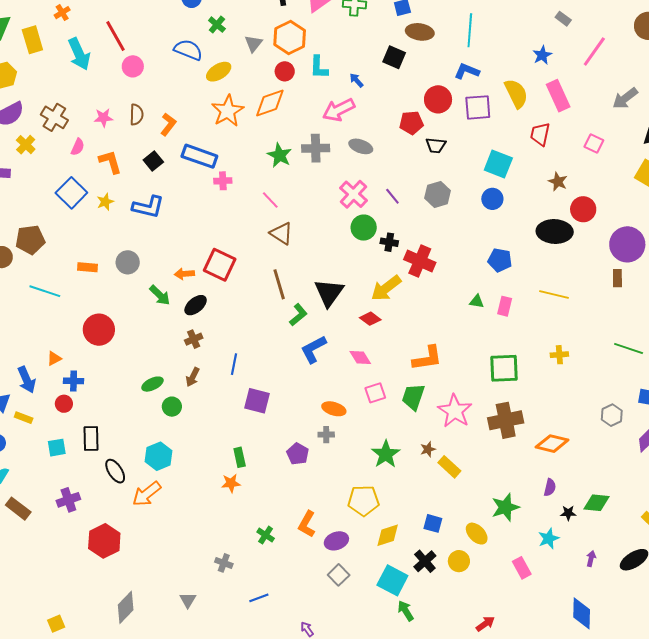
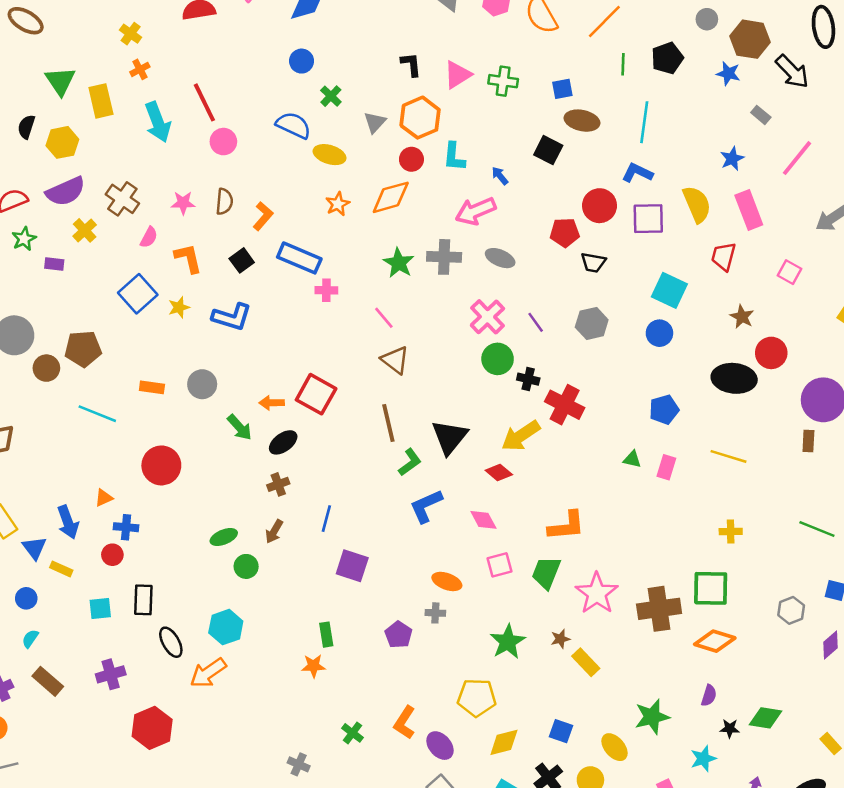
yellow ellipse: (219, 72) -> (330, 155), turned 45
orange star: (228, 111) -> (338, 204), size x0.6
blue pentagon: (500, 260) -> (664, 410), turned -30
green square: (504, 368) -> (711, 588), moved
purple ellipse: (336, 541) -> (440, 746), turned 65

